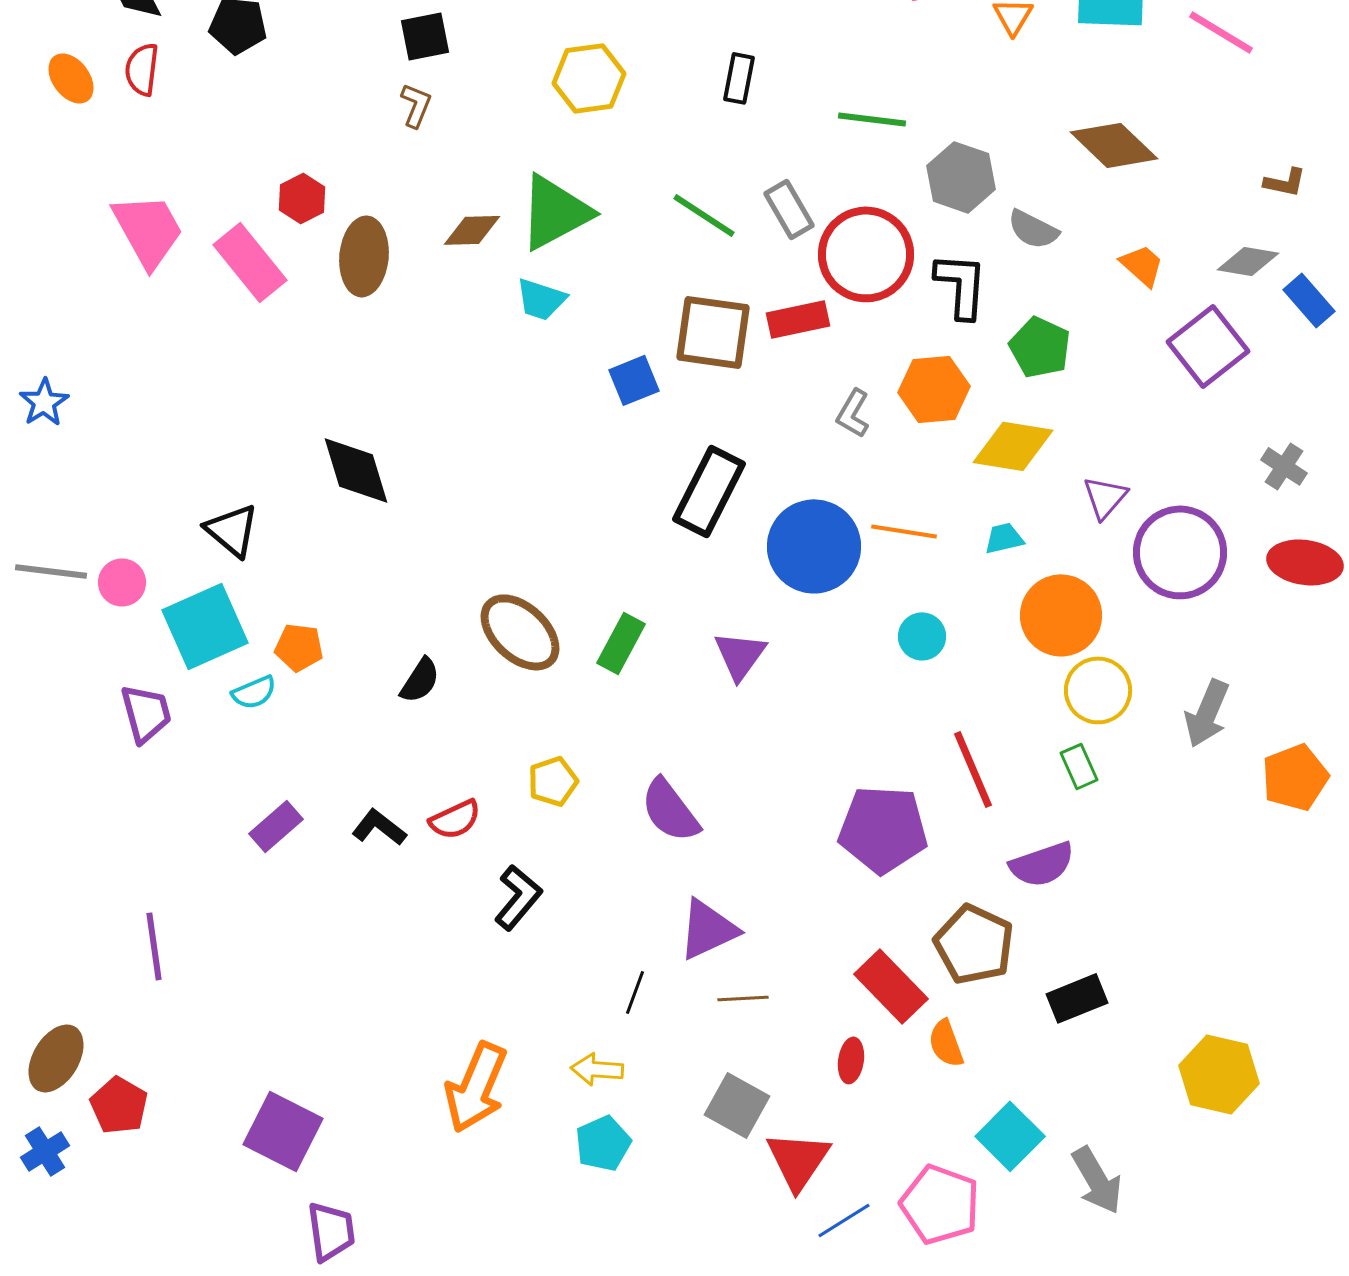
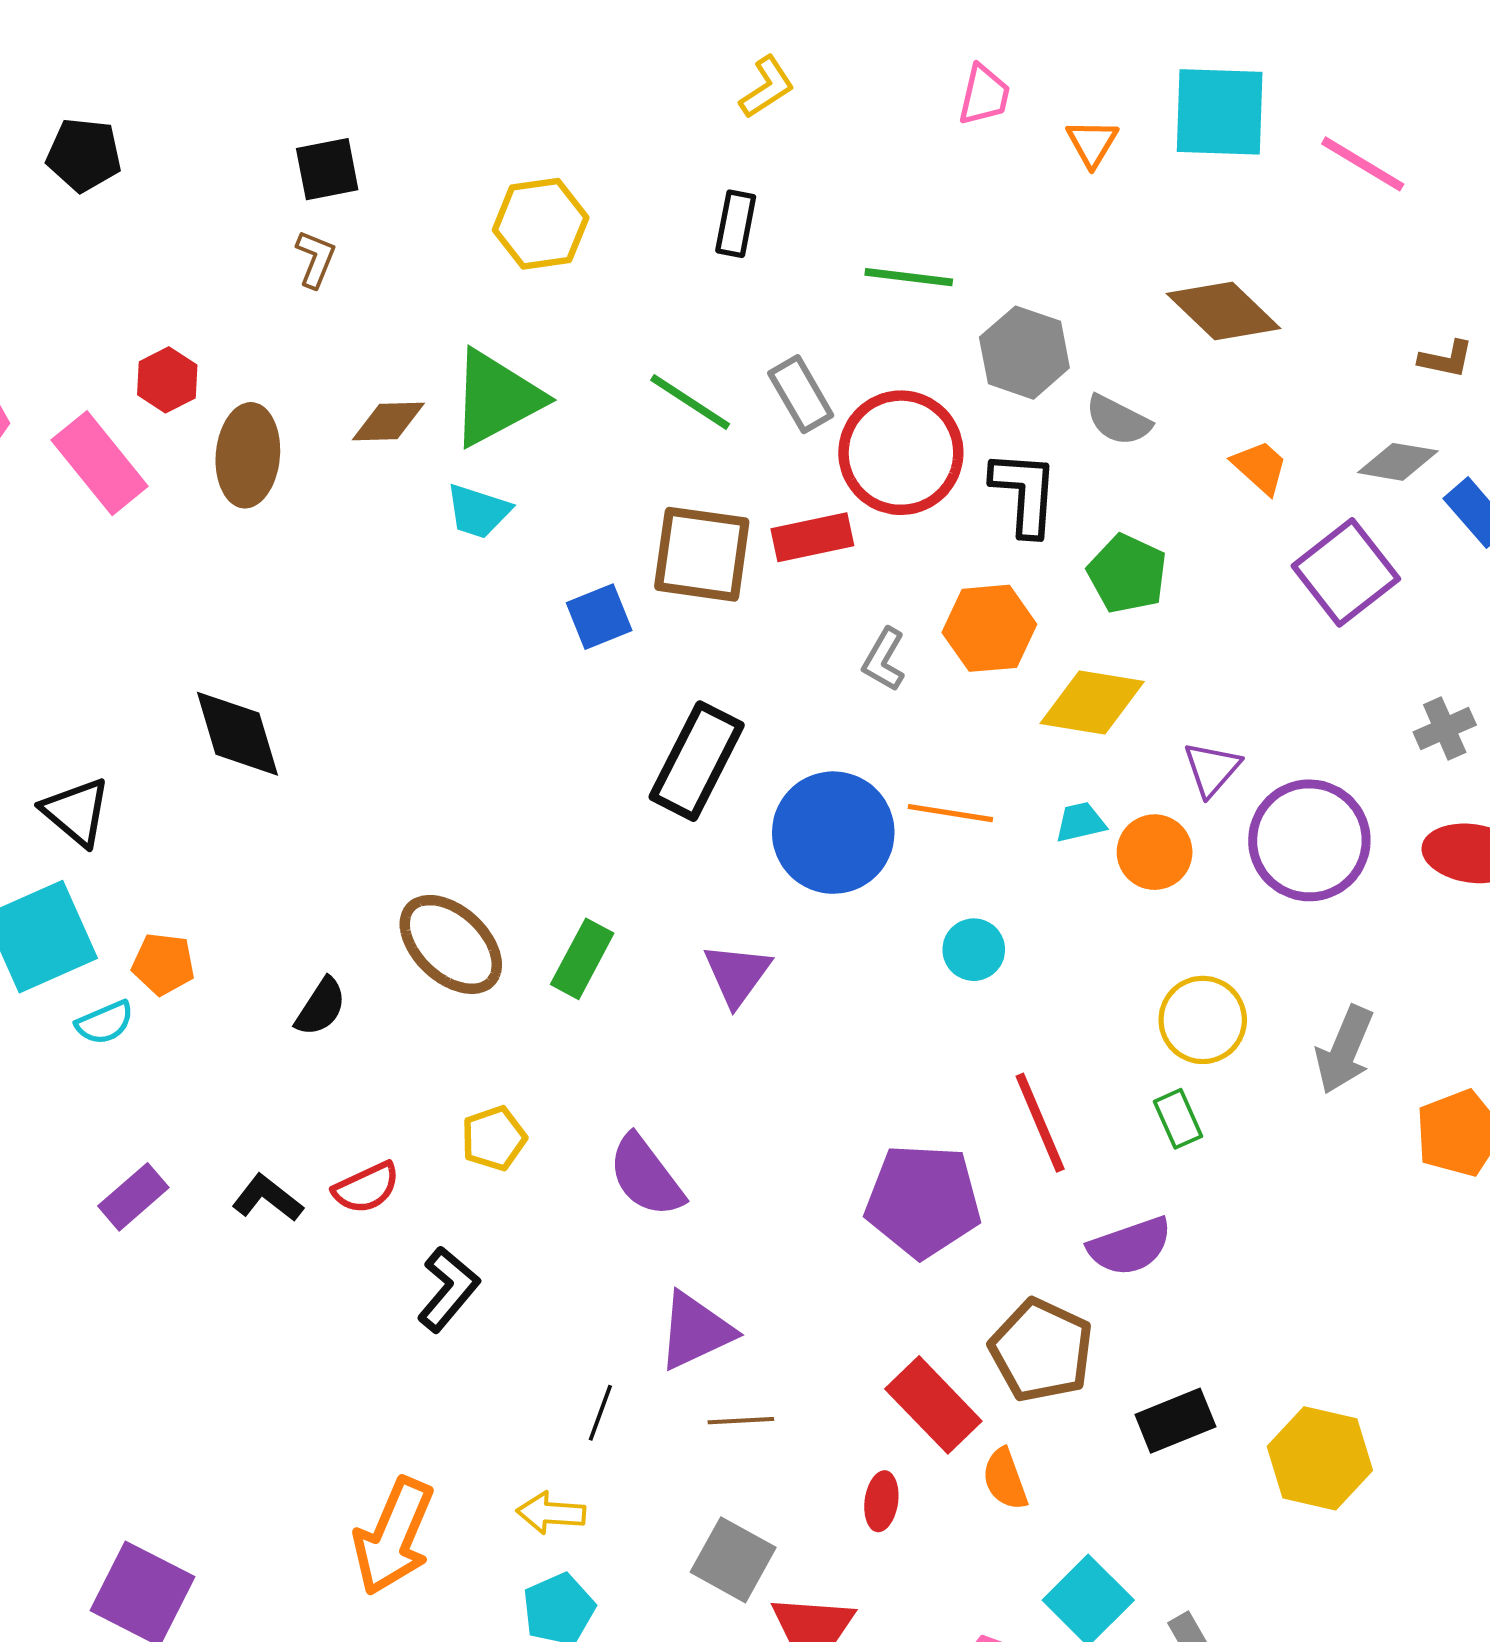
gray cross: (1284, 466) -> (1445, 729), turned 33
orange circle: (1061, 615) -> (1155, 852), moved, size x0.7
yellow hexagon: (1219, 1074) -> (1320, 1458), moved

